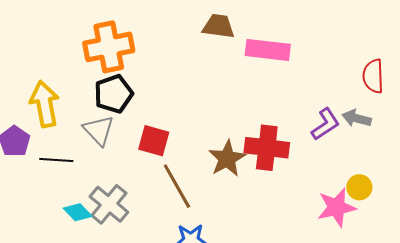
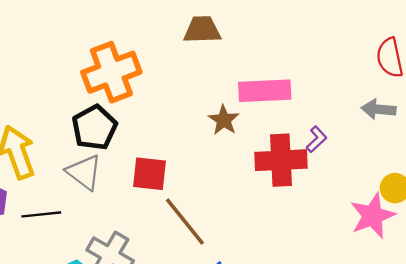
orange cross: (109, 47) -> (111, 72), moved
pink rectangle: (268, 50) -> (265, 91), moved
purple L-shape: (325, 124) -> (317, 139), moved, size x0.7
brown star: (227, 159) -> (224, 120), moved, size x0.7

